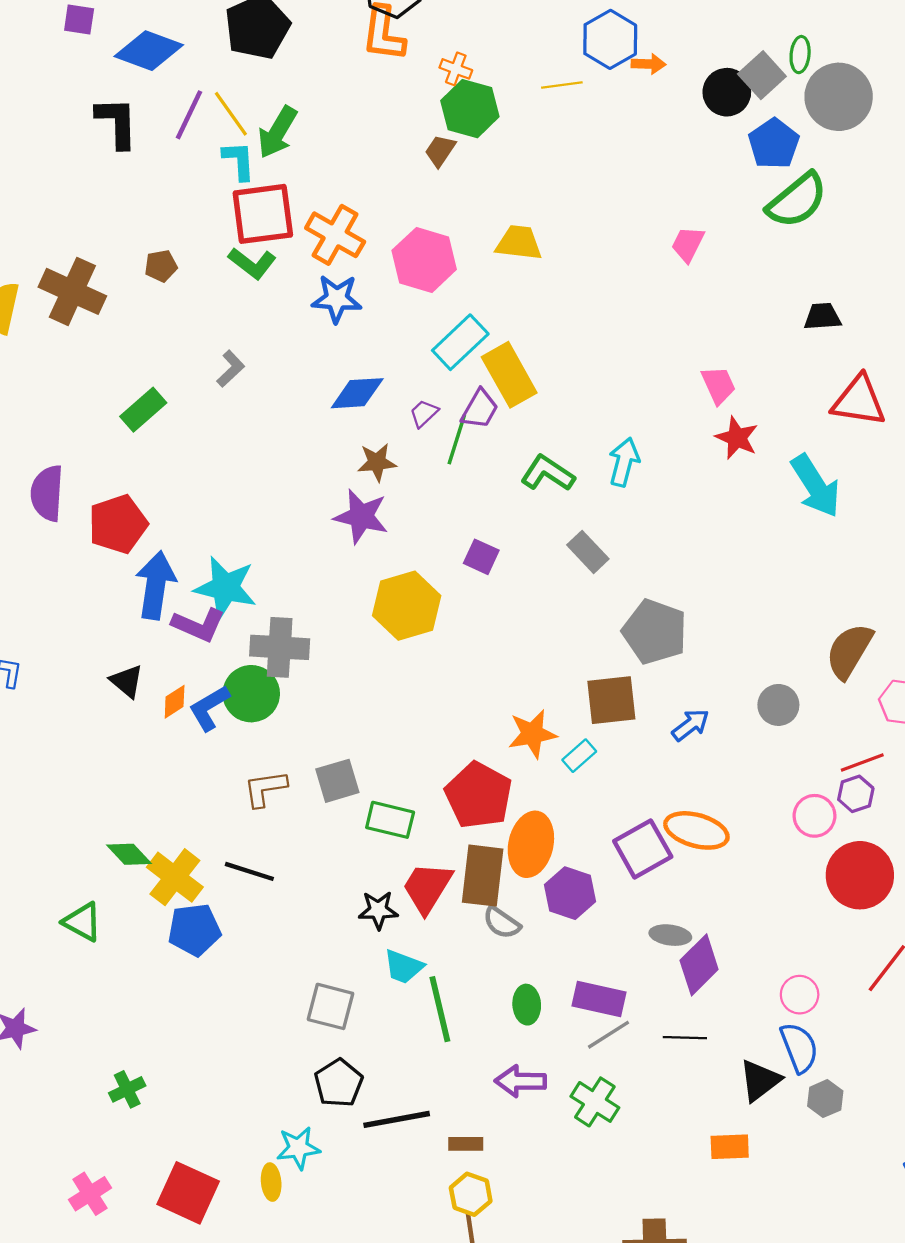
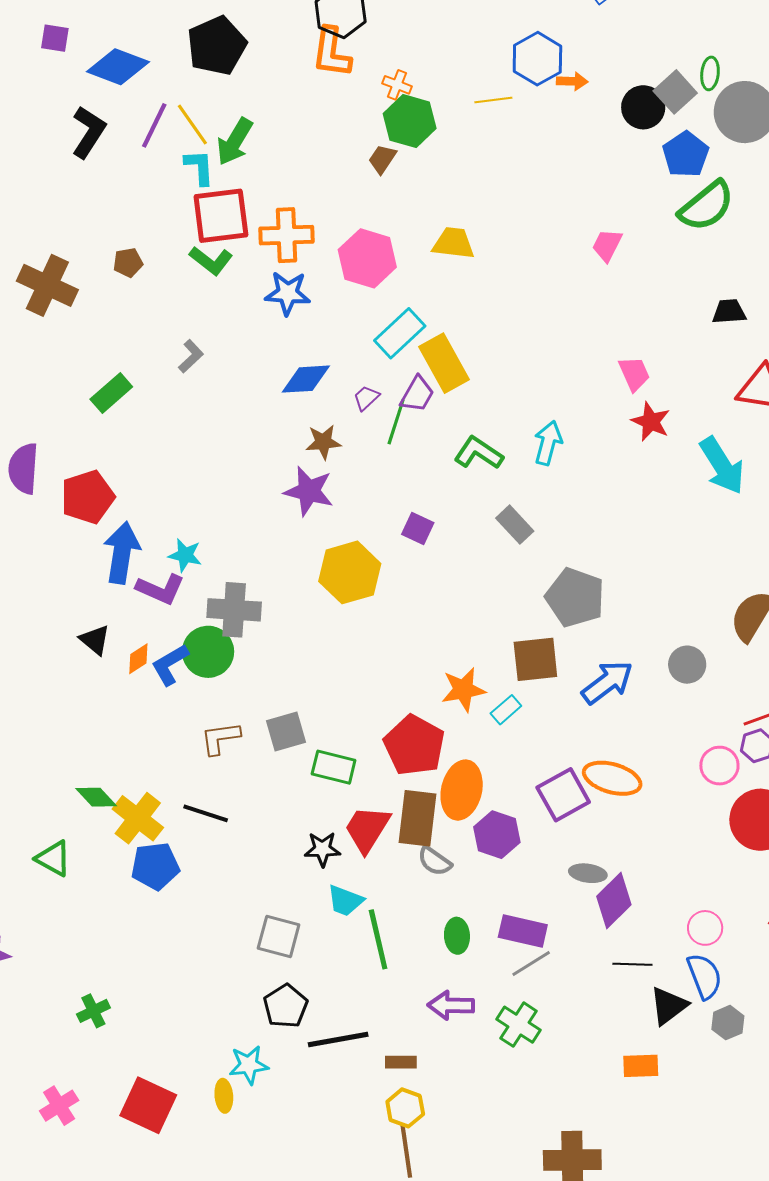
black L-shape: (117, 123) -> (89, 132), turned 34
orange cross: (335, 235) -> (286, 235), turned -32
cyan star: (225, 588) -> (185, 555), size x0.6
blue arrow: (691, 725) -> (607, 682), size x1.5
black line: (685, 1038) -> (632, 964), moved

